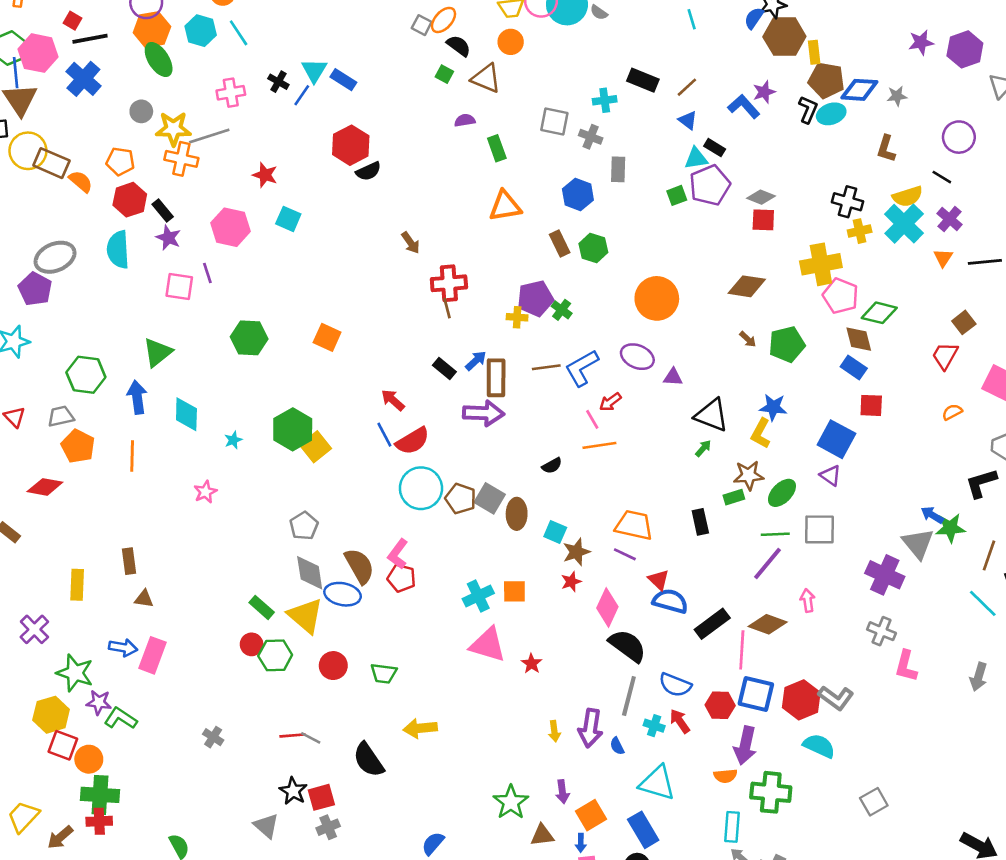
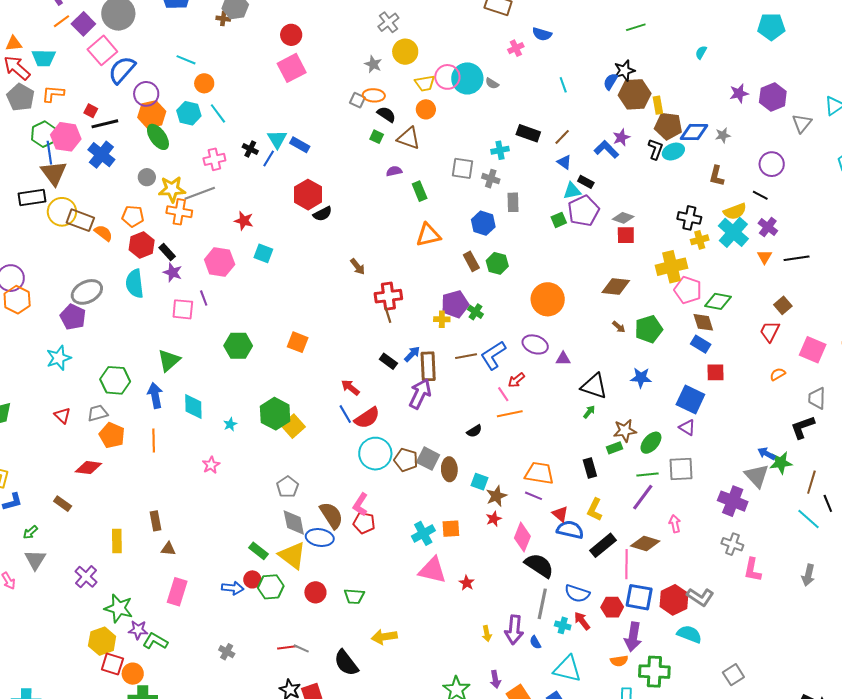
orange ellipse: (444, 20) -> (374, 95), turned 55
purple arrow: (483, 413) -> (420, 394), turned -64
yellow L-shape: (761, 433) -> (595, 510), moved
blue arrow: (123, 647) -> (233, 588), moved

